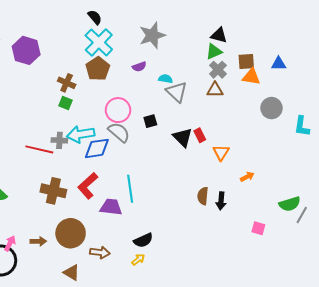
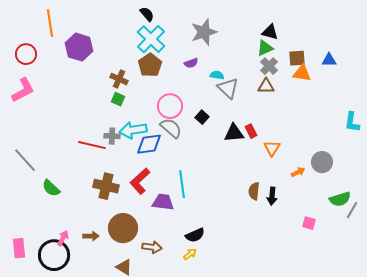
gray circle: (271, 108) -> (322, 162), moved
black square: (150, 121) -> (202, 117), turned -32
black triangle: (183, 137) -> (234, 133), turned -50

